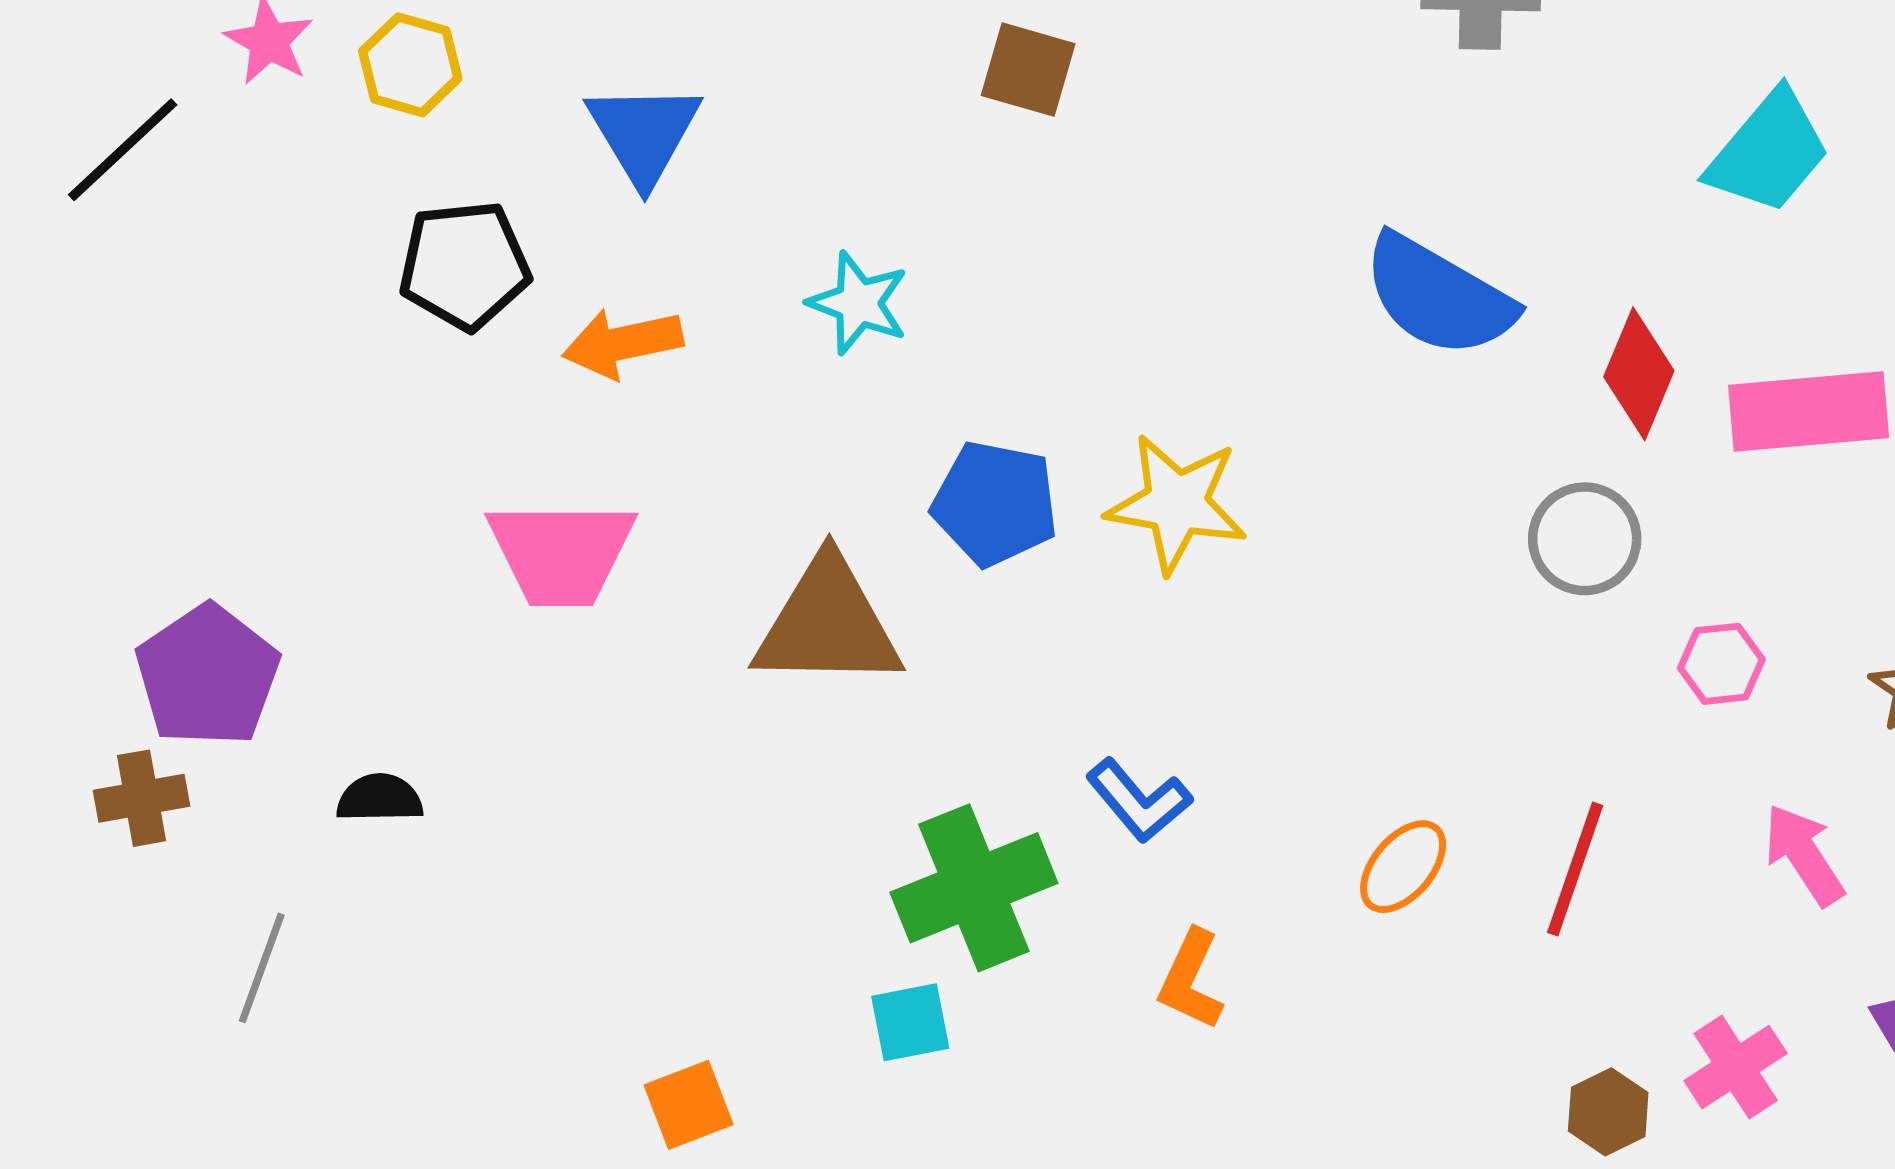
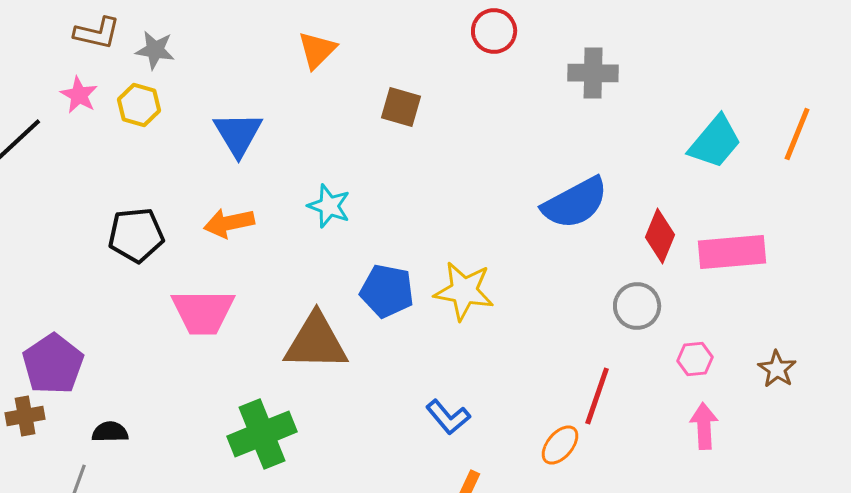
black pentagon: (465, 265) -> (136, 235), moved
blue semicircle: (1438, 296) -> (575, 203), turned -58
black semicircle: (380, 798) -> (110, 432), moved
pink arrow: (1804, 855) -> (704, 426), moved, turned 30
red line: (1575, 869) -> (597, 396), moved
green cross: (974, 888) -> (262, 434), moved

